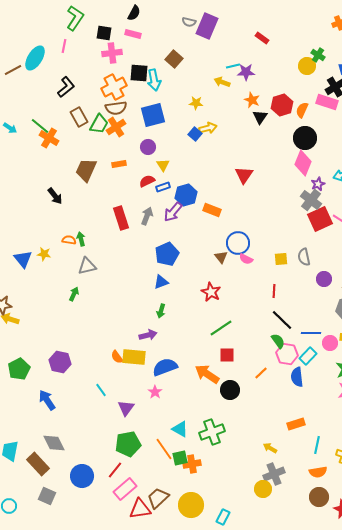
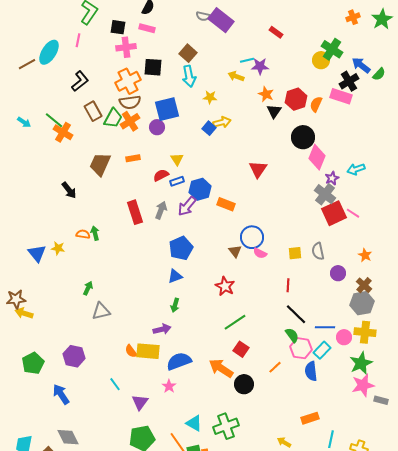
purple rectangle: (207, 26) -> (221, 20), turned -75
green cross: (318, 55) -> (332, 49), size x1.5
cyan arrow: (154, 80) -> (189, 76), moved
black circle: (305, 138) -> (303, 137), moved
purple circle: (148, 147) -> (157, 127), moved
gray triangle: (87, 266) -> (101, 311), moved
red square: (227, 355) -> (241, 349), turned 35

